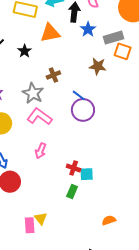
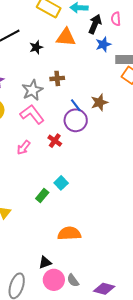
brown star: (98, 66) -> (99, 102), moved, turned 30
red cross: (74, 168) -> (55, 141), moved
cyan square: (87, 174) -> (61, 183), turned 32
orange semicircle: (109, 220) -> (69, 234), size x1.6

